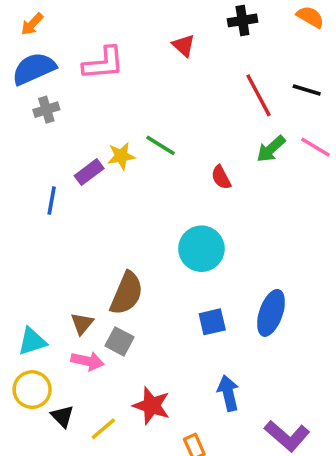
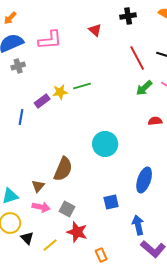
green line: (160, 145) -> (82, 86), turned -48
red semicircle: (221, 177) -> (155, 121), moved, turned 112
blue square: (212, 322) -> (111, 202), moved
gray square: (119, 341) -> (67, 209), moved
blue arrow: (228, 393) -> (138, 225), moved

